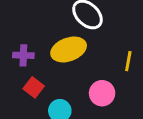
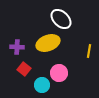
pink circle: (102, 93) -> (59, 73), moved

